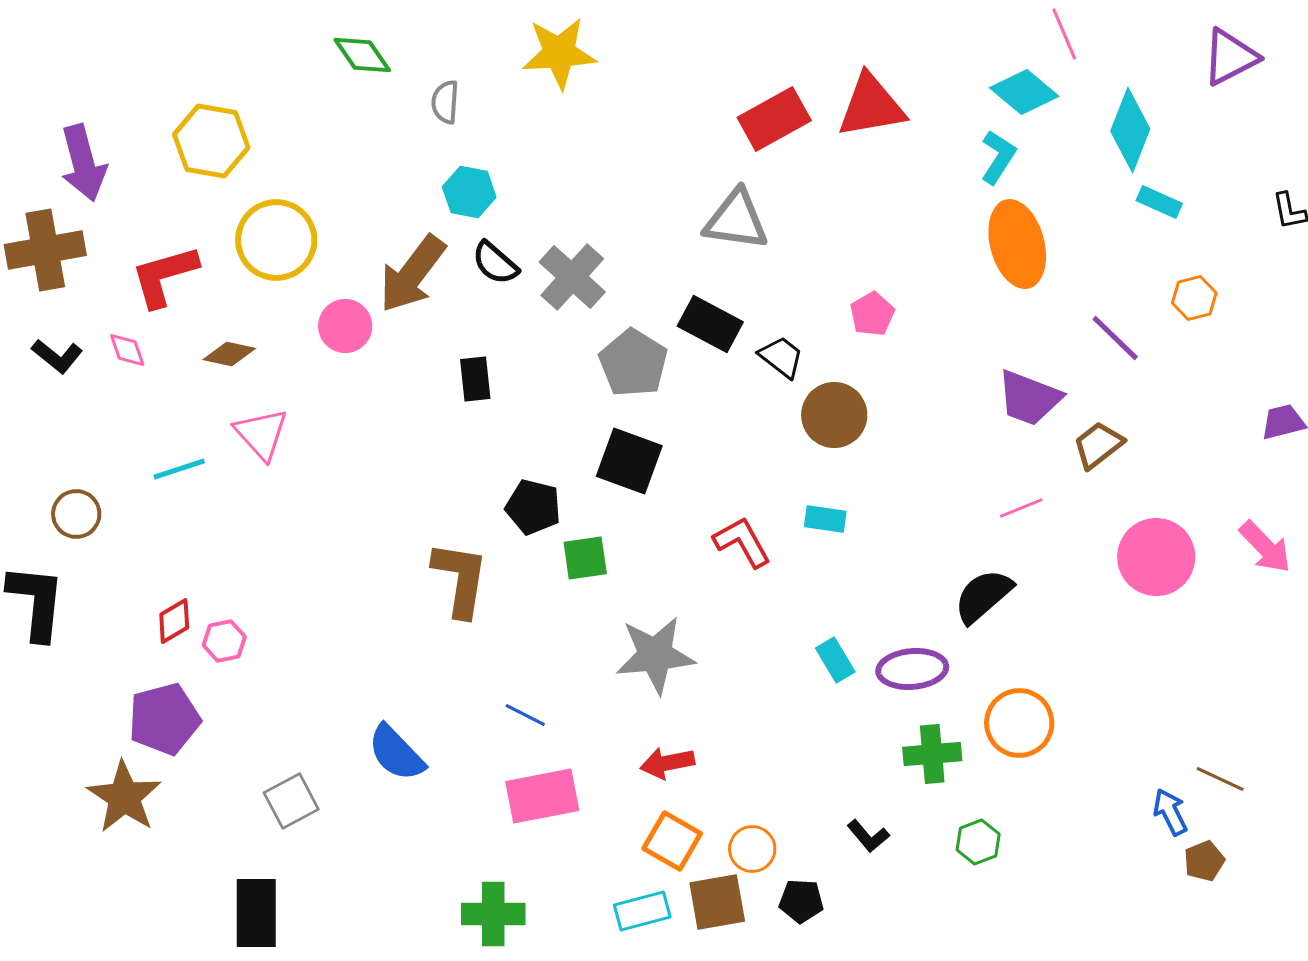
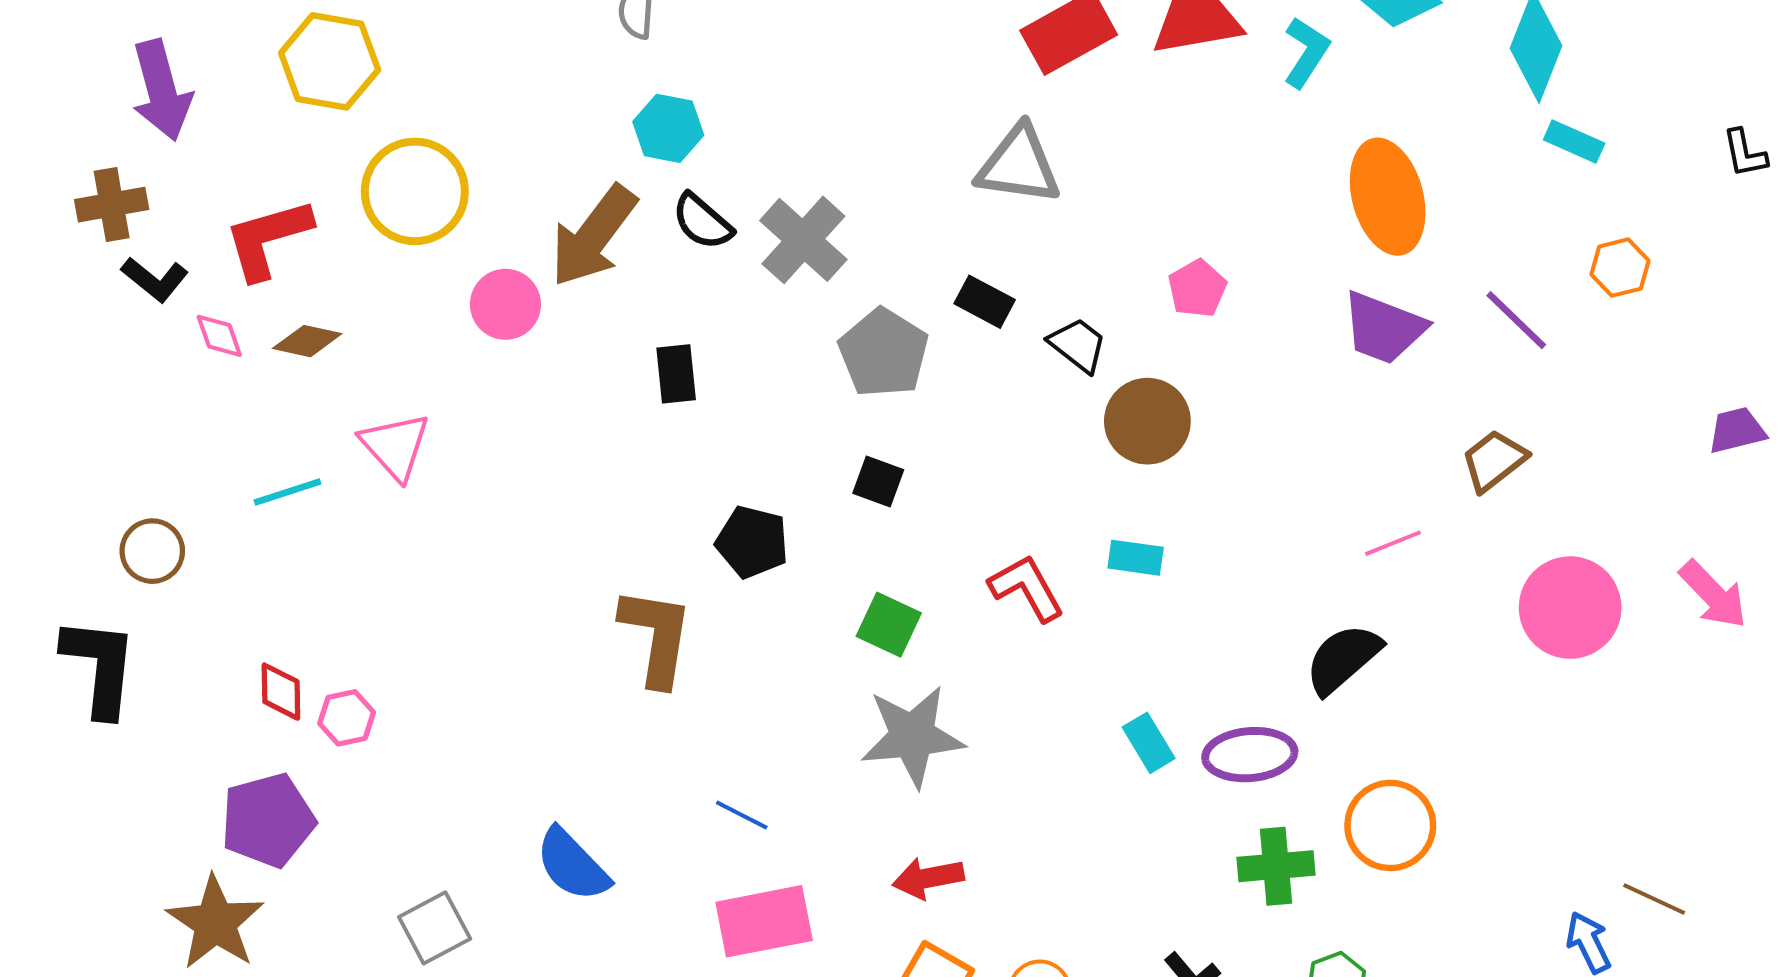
cyan L-shape: (998, 157) -> (1306, 52), moved
brown cross: (45, 250) -> (112, 205), size x0.7
black rectangle: (710, 324) -> (985, 302), size x0.7
brown diamond: (229, 354) -> (307, 341), moved
black L-shape: (57, 356) -> (155, 279), moved
purple trapezoid: (1029, 398) -> (1384, 328), moved
black square: (629, 461) -> (878, 482), size x0.6
green square: (585, 558) -> (889, 625), moved, turned 33
red diamond: (174, 621) -> (281, 692), turned -60

